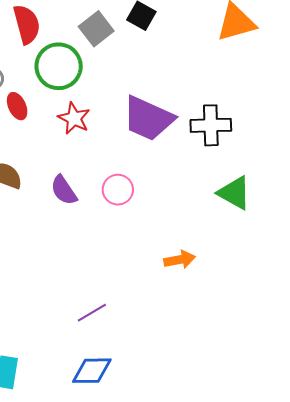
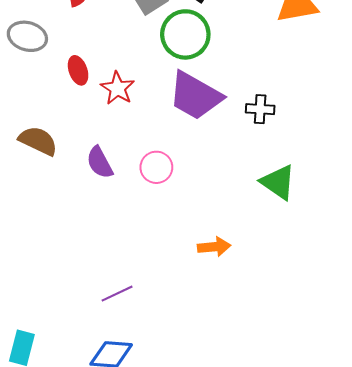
green circle: (59, 66) -> (185, 34), moved
red ellipse: (17, 106) -> (78, 70), moved
black cross: (211, 125) -> (260, 109), size x0.7

